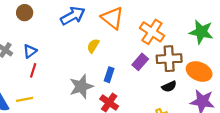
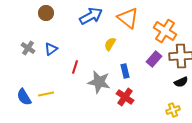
red line: (33, 70) -> (75, 67), moved
blue rectangle: (109, 75) -> (125, 71), turned -32
gray star: (81, 86) -> (99, 82), turned 30

